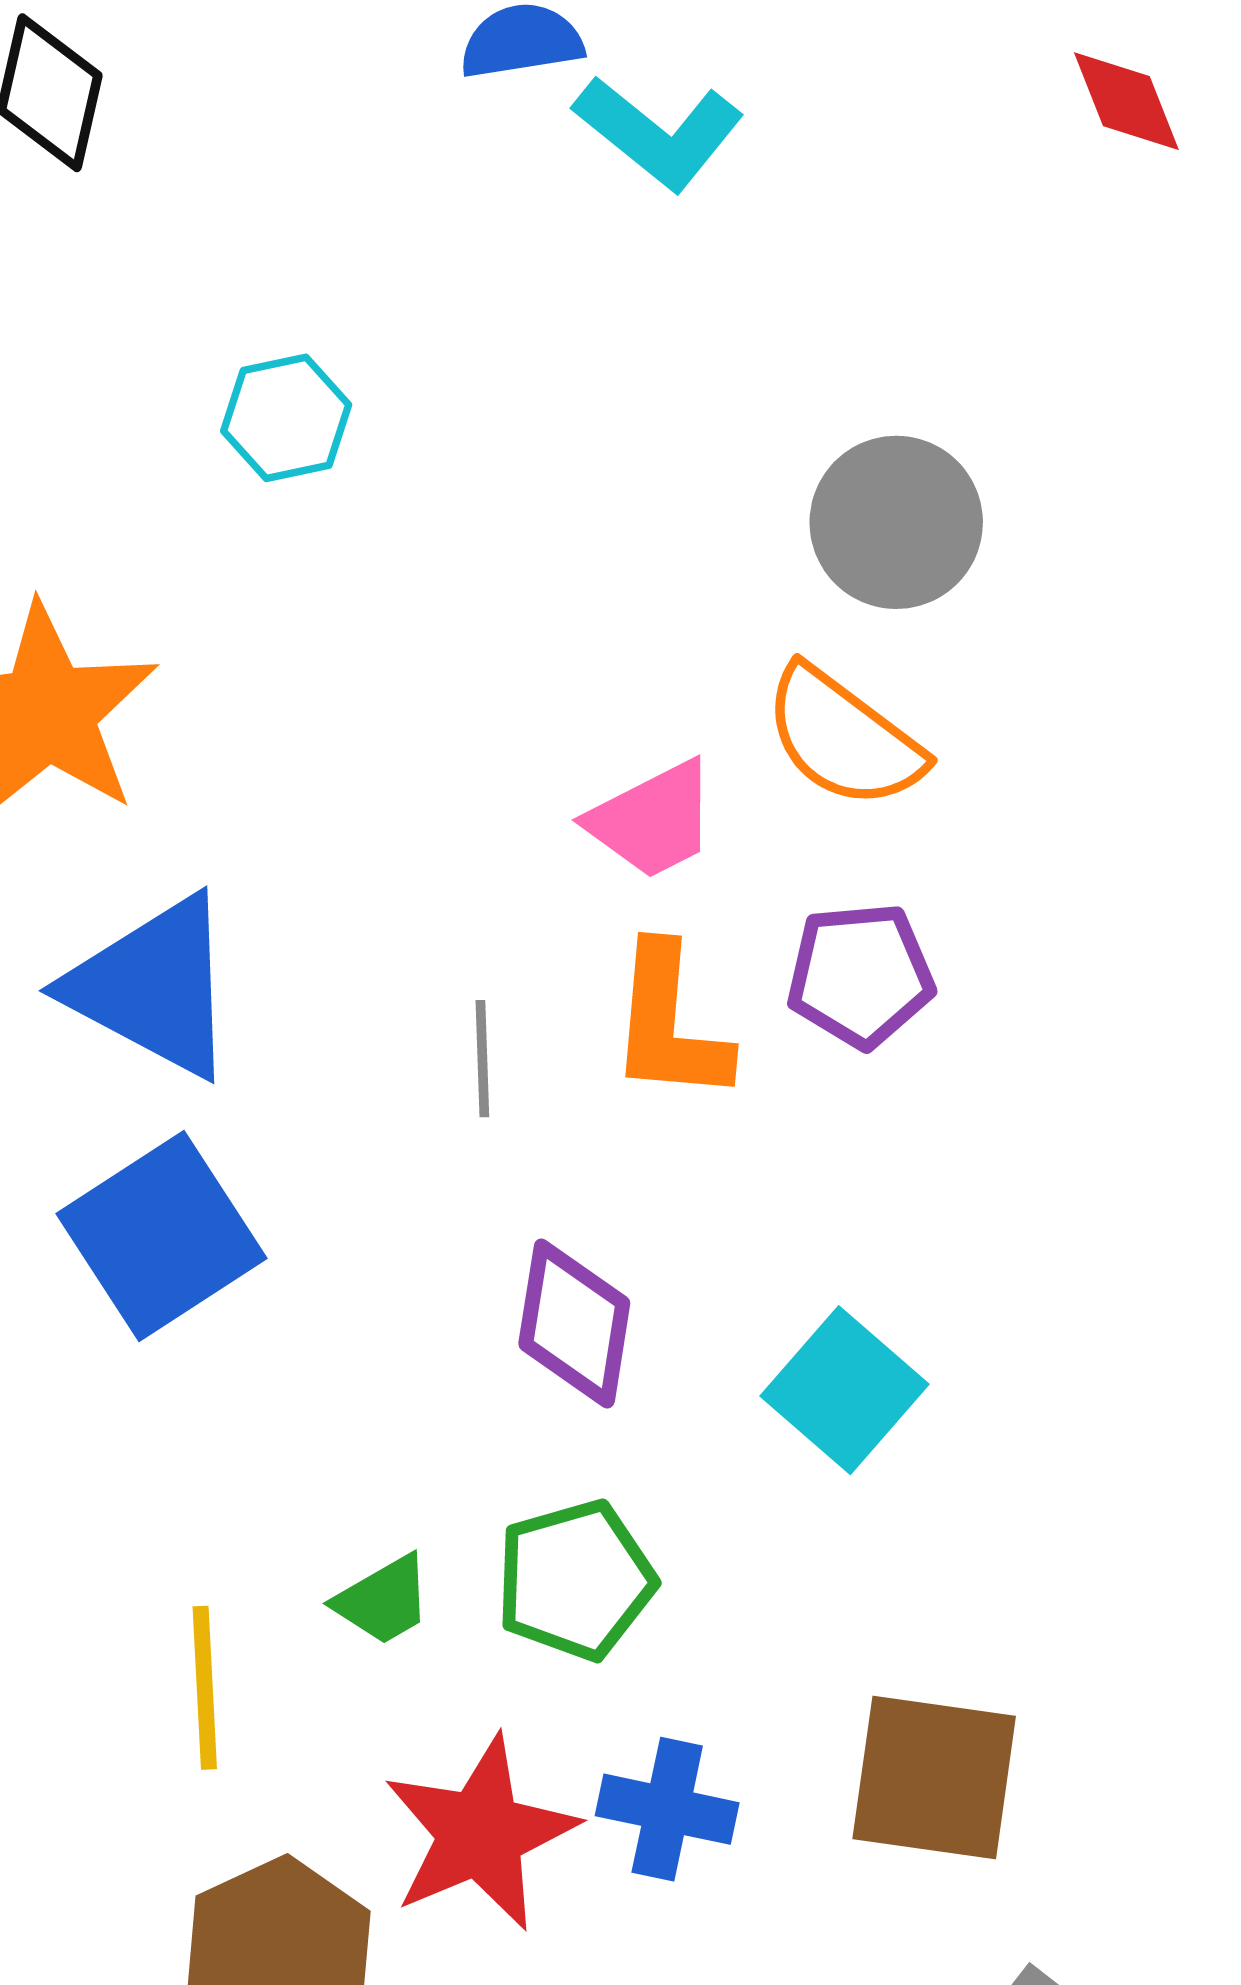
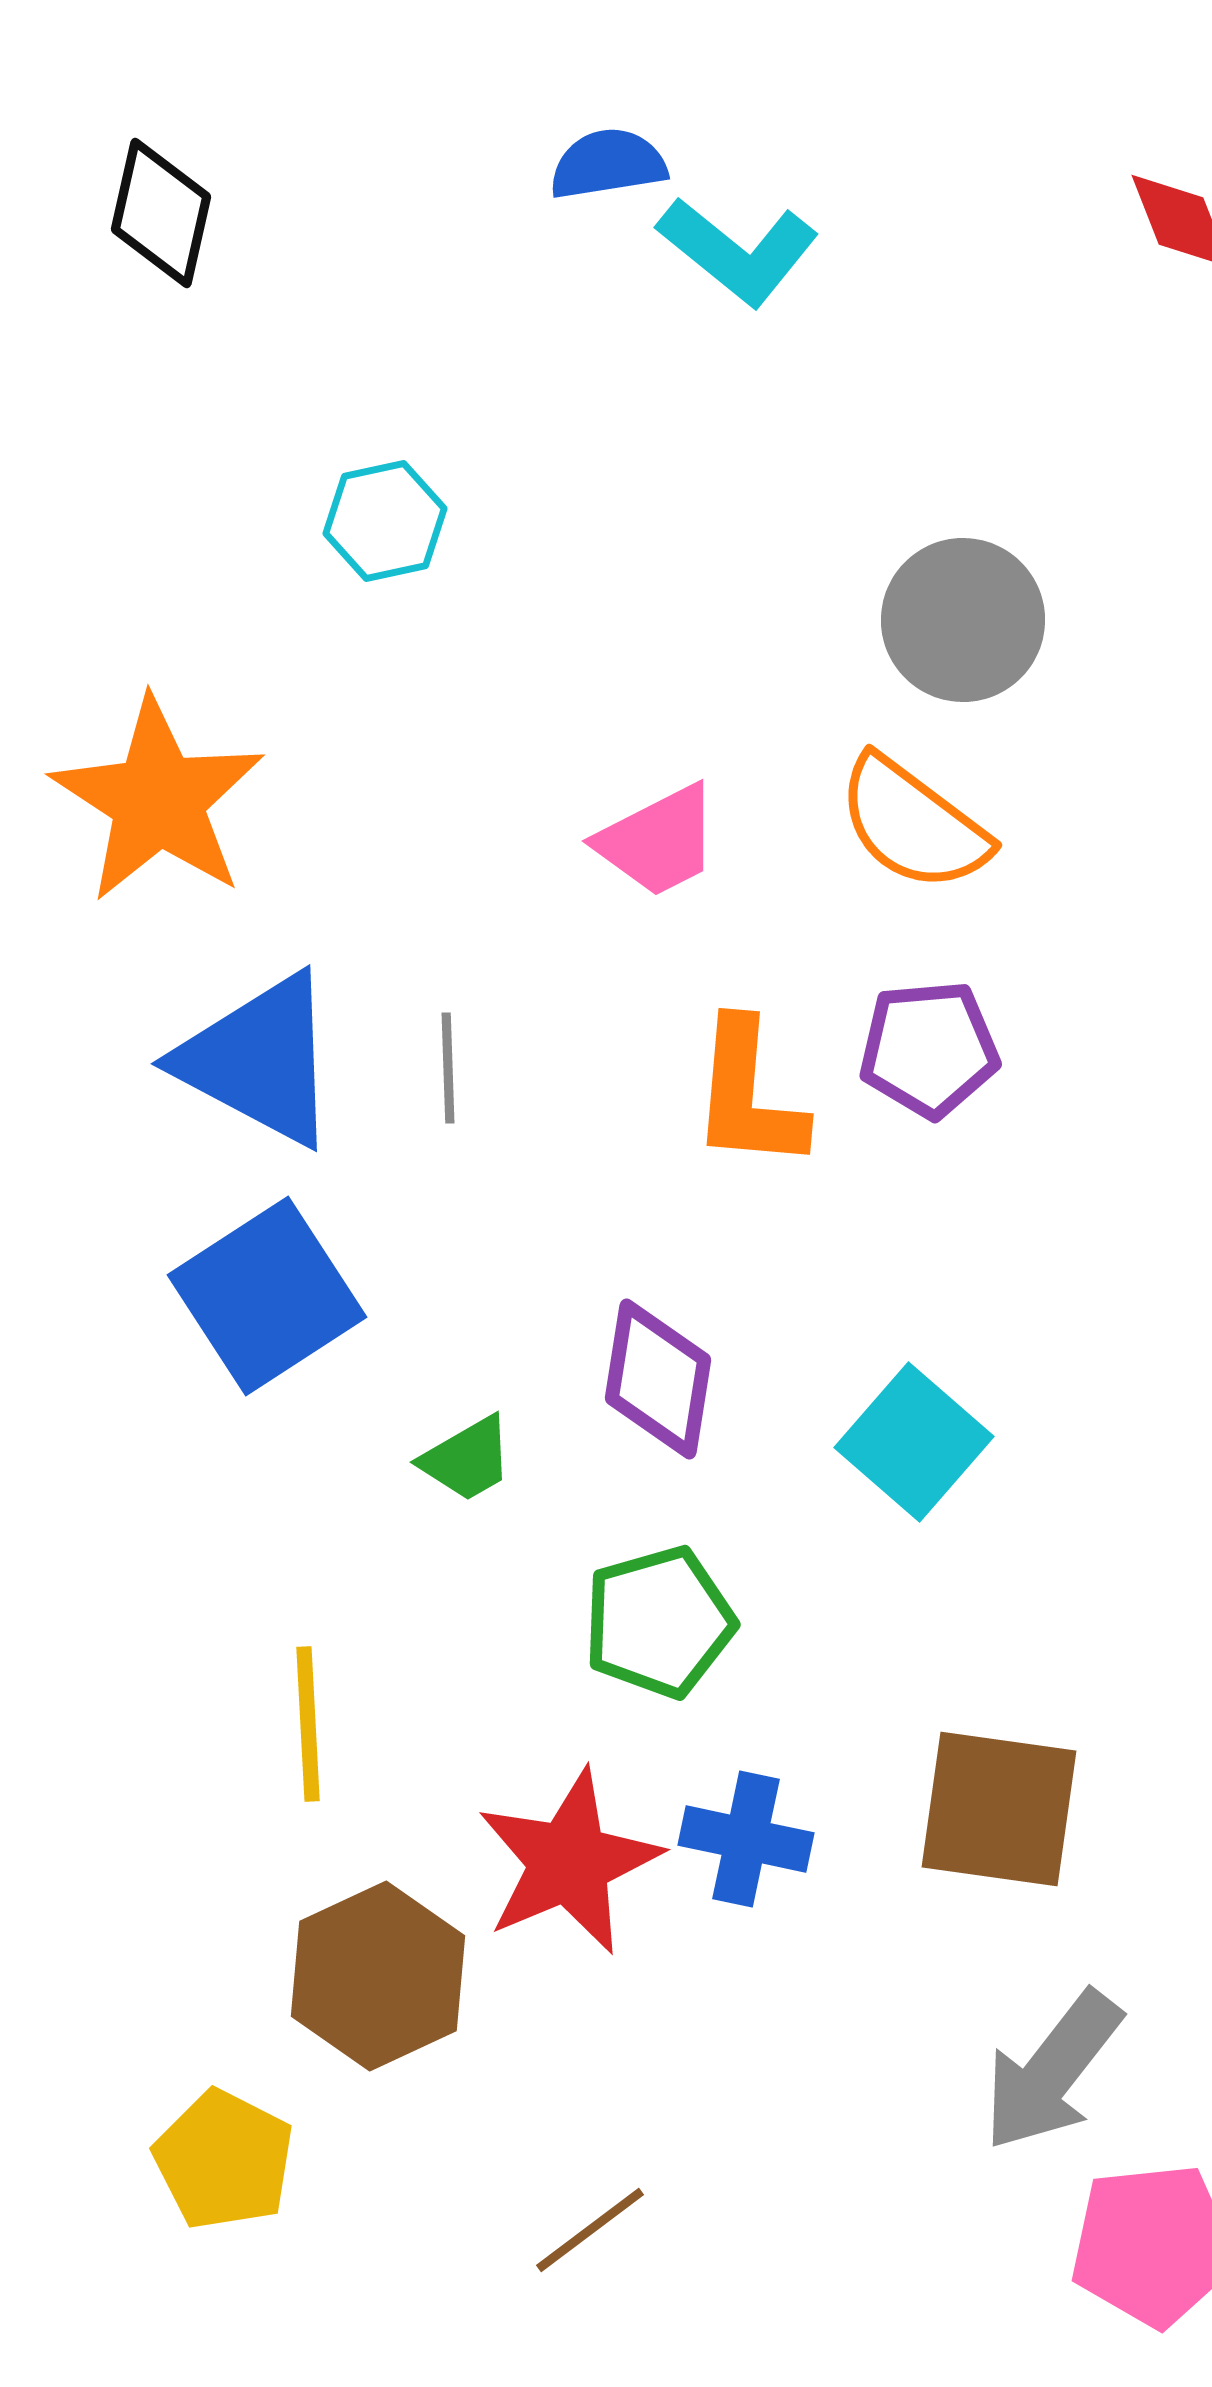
pink trapezoid: (652, 820) -> (658, 841), moved
gray line: (482, 1059) -> (448, 1068), moved
green trapezoid: (383, 1600) -> (467, 1459), moved

